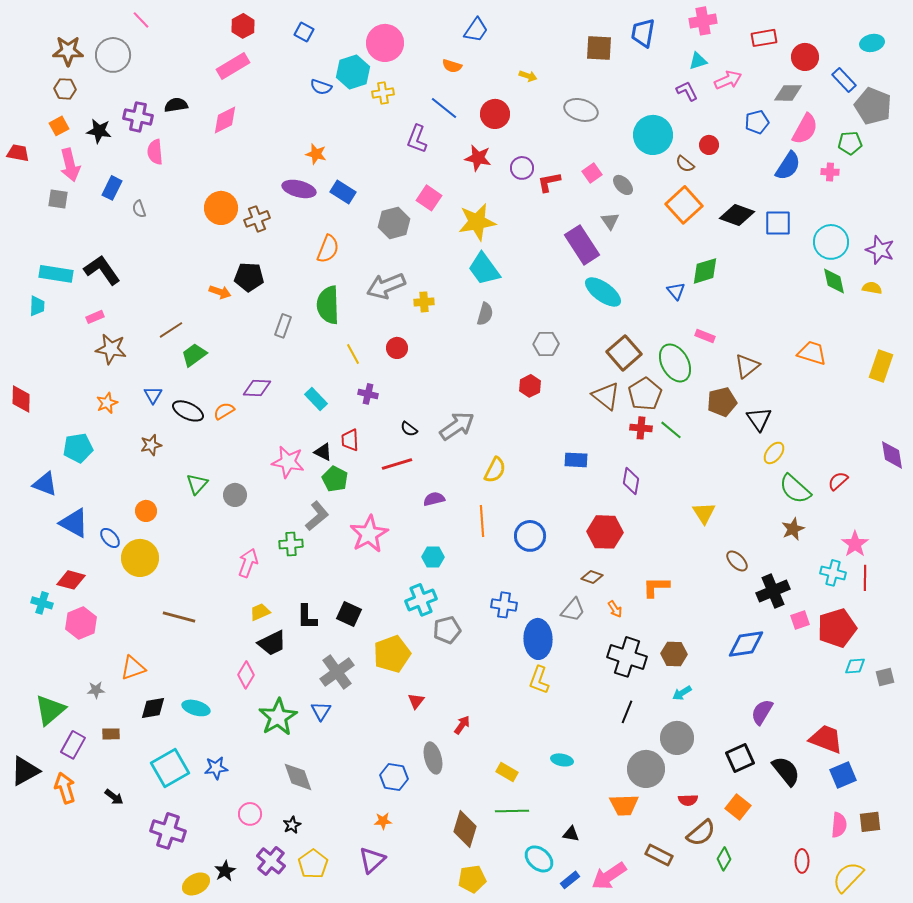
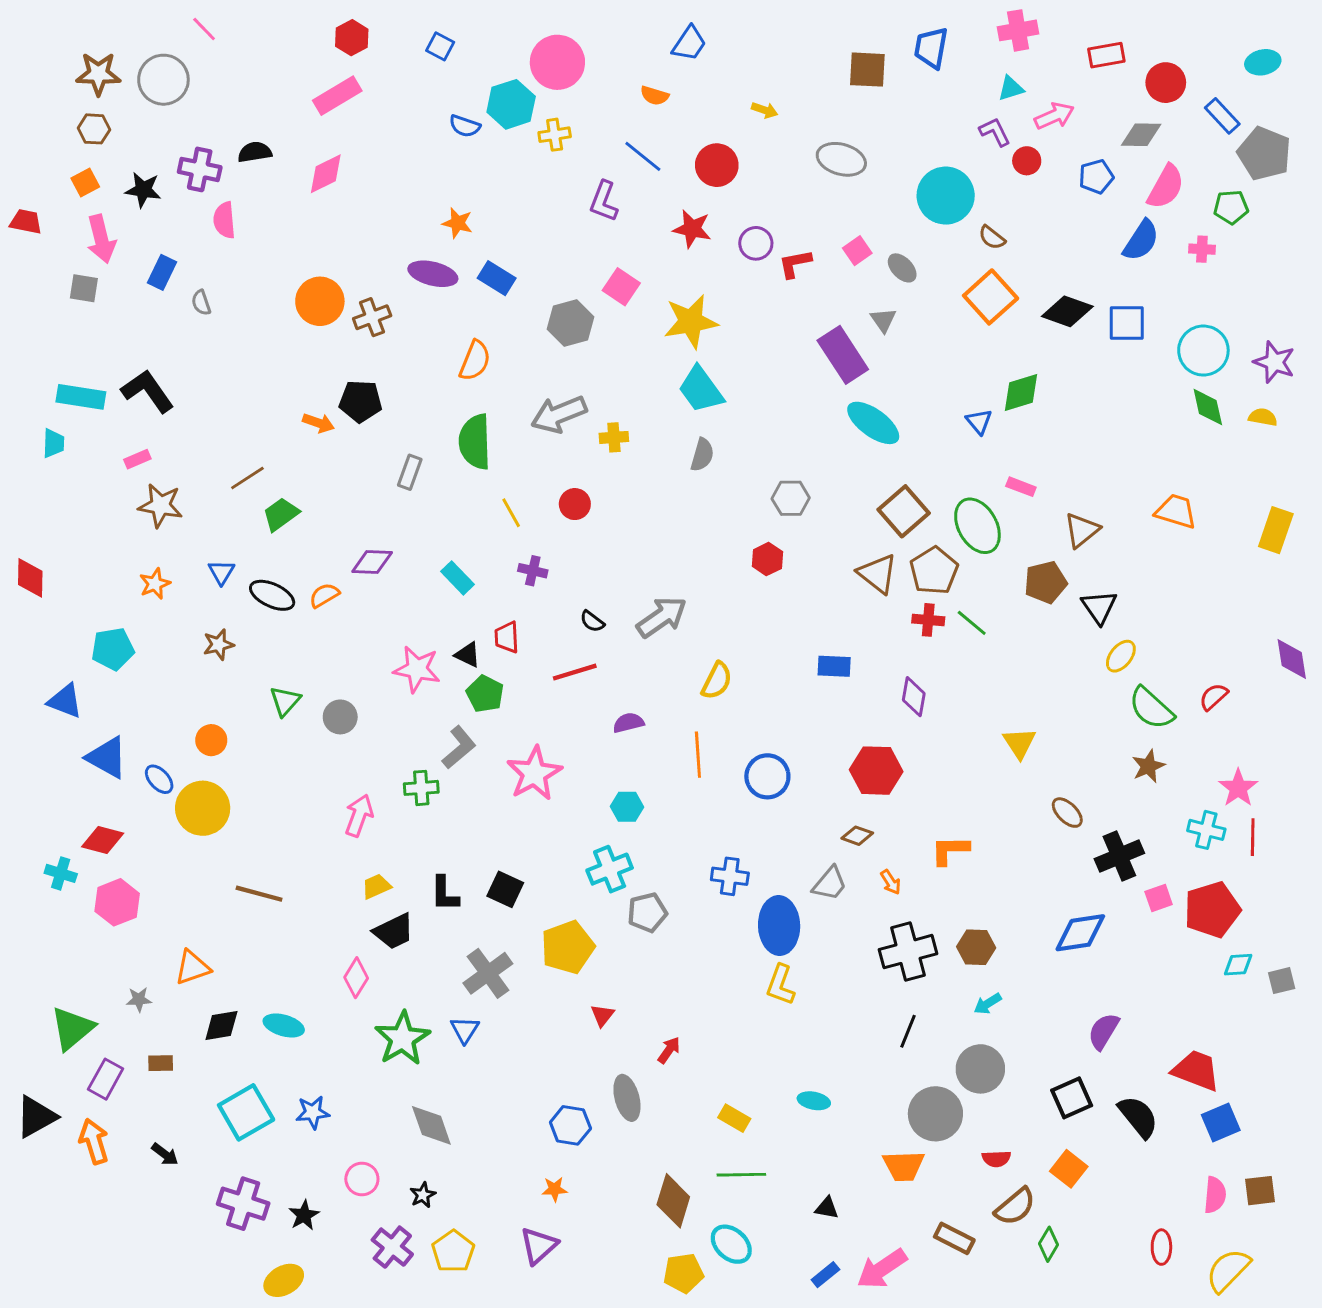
red circle: (709, 145) -> (1027, 161), moved
black cross: (627, 657) -> (908, 952), turned -33
cyan ellipse: (539, 859) -> (731, 1244), moved
black star: (225, 871) -> (304, 1215), moved

